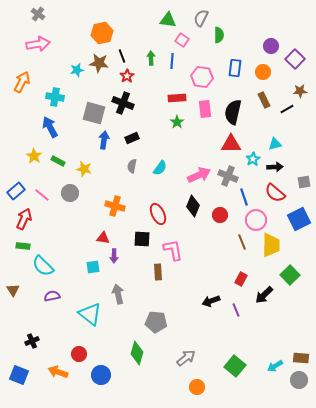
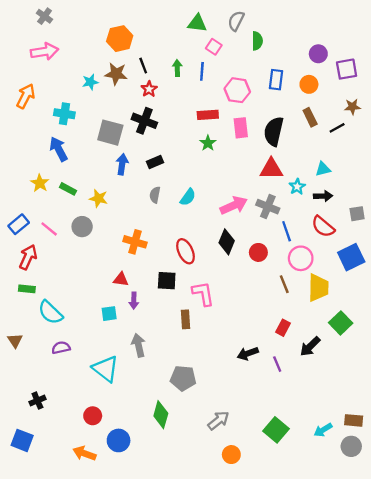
purple square: (295, 59) -> (347, 69), turned 36
orange arrow: (58, 372) -> (84, 453), moved

